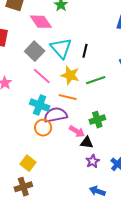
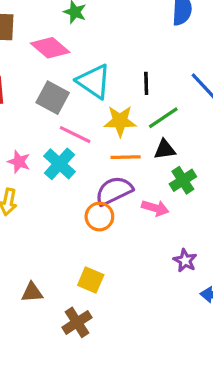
black line: (85, 51) -> (146, 83), moved
cyan cross: (40, 105) -> (59, 164), moved, turned 36
black triangle: (87, 143) -> (165, 149), moved
purple star: (93, 161) -> (185, 261), moved
brown cross: (23, 187) -> (77, 322), moved

